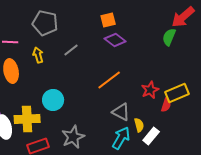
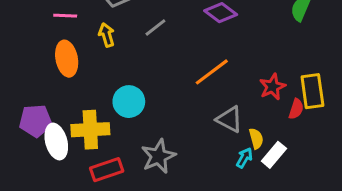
yellow rectangle: (177, 93) -> (312, 91), turned -75
cyan arrow: (121, 138) -> (244, 158), moved, size x0.6

